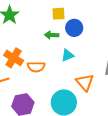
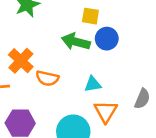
green arrow: (52, 35) -> (76, 42), size x1.5
cyan triangle: (68, 55) -> (93, 84), moved

